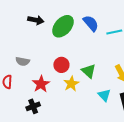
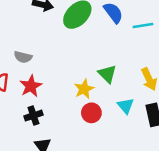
red circle: (61, 65) -> (91, 113), moved
red star: (41, 84) -> (31, 86), moved

